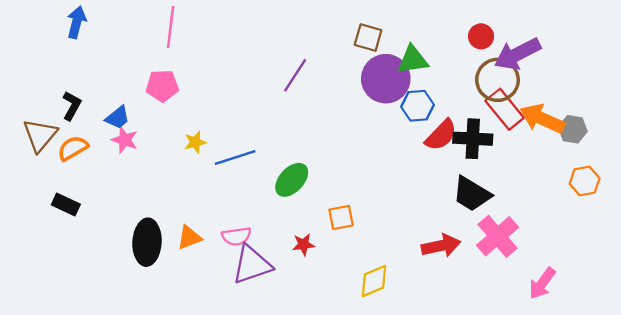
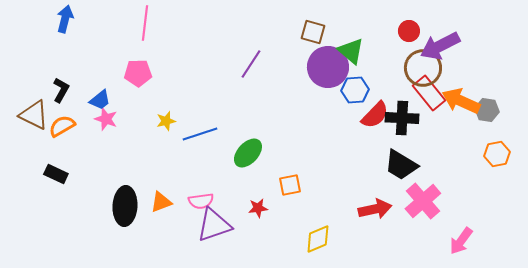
green triangle: (413, 60) -> (351, 51), turned 48
brown triangle: (40, 135) -> (34, 115), turned -44

